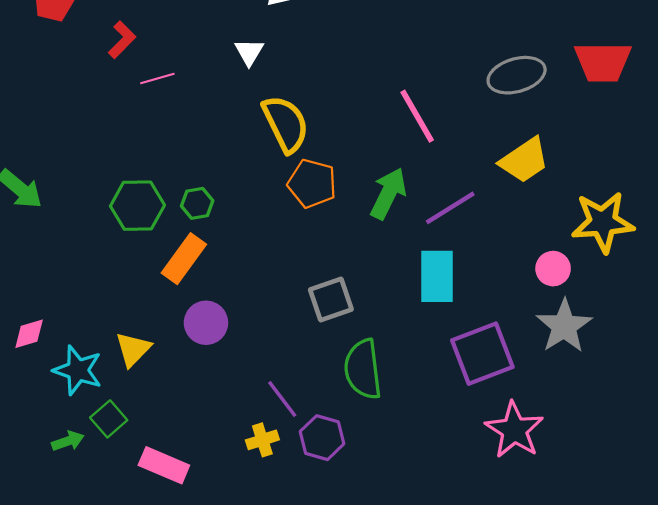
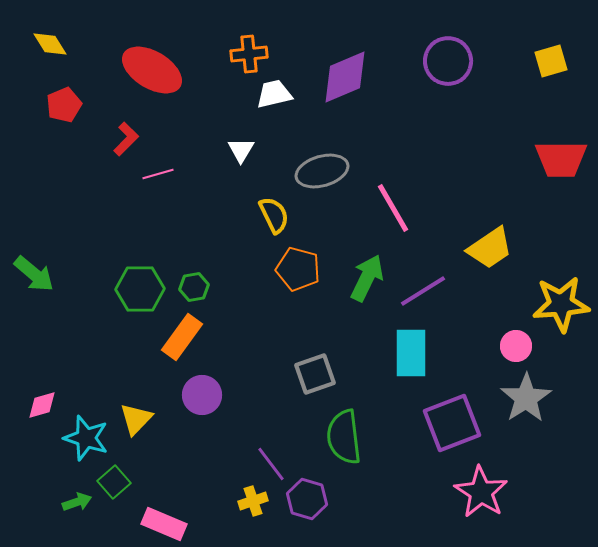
gray ellipse: (517, 75) -> (322, 171), moved
yellow semicircle: (286, 124) -> (274, 215), size x0.7

